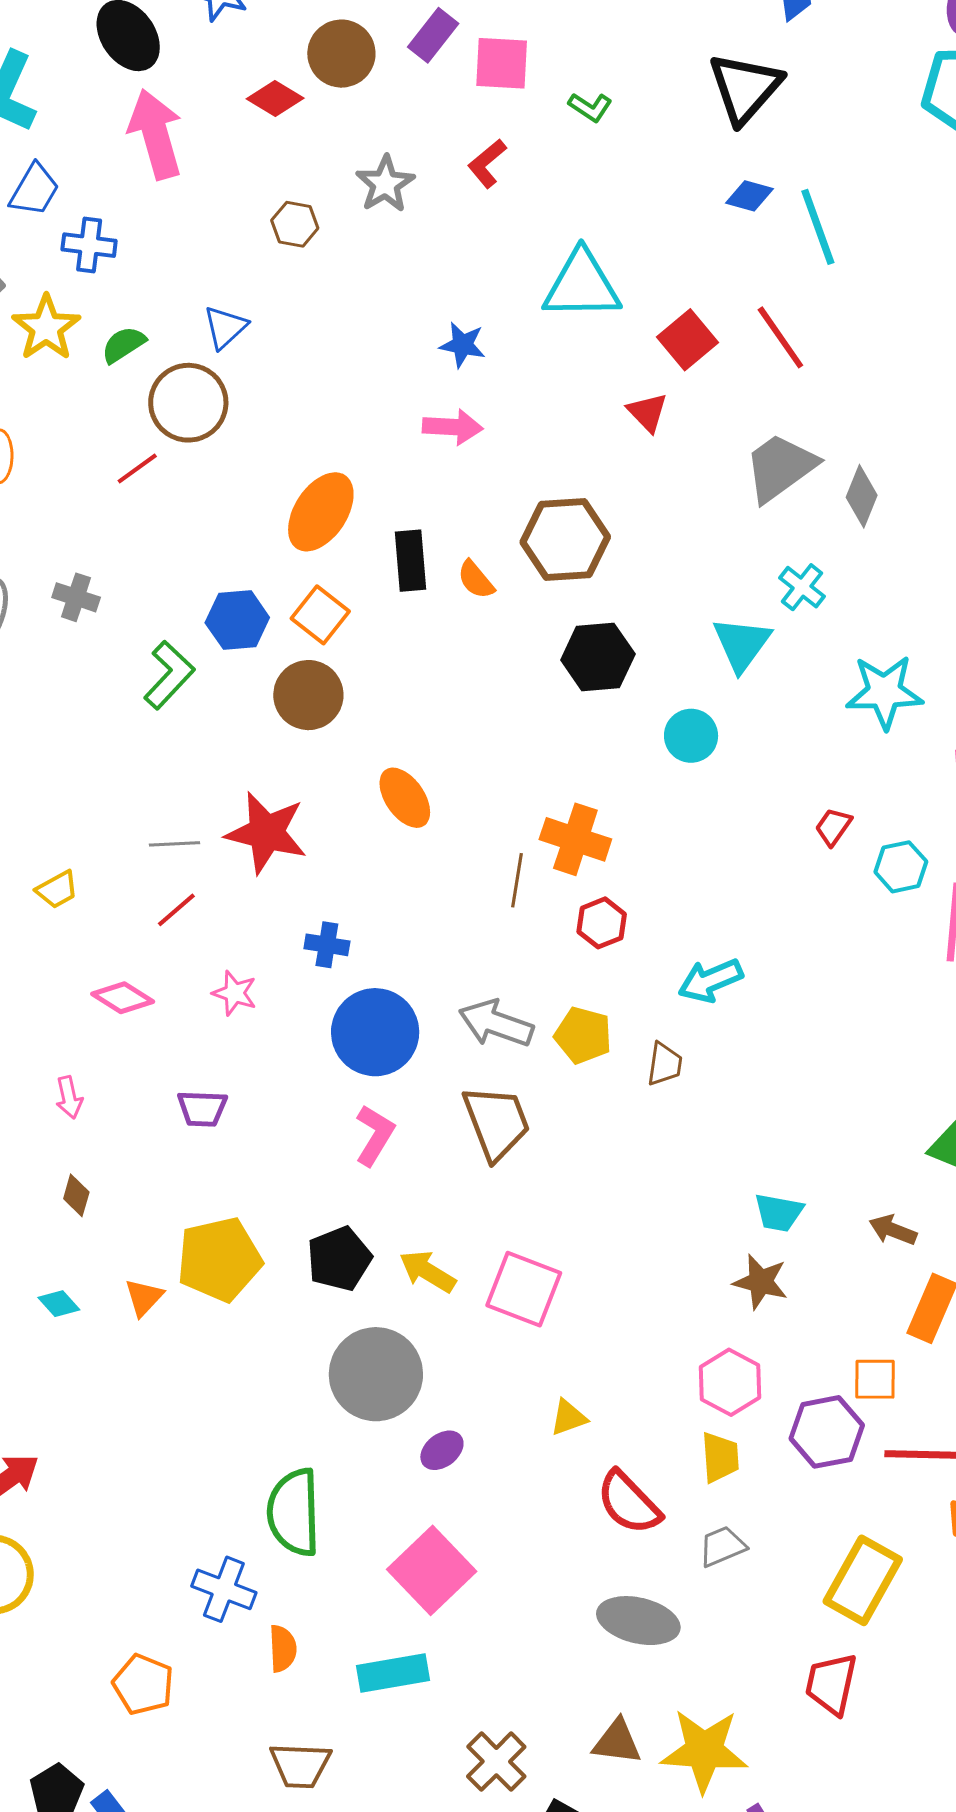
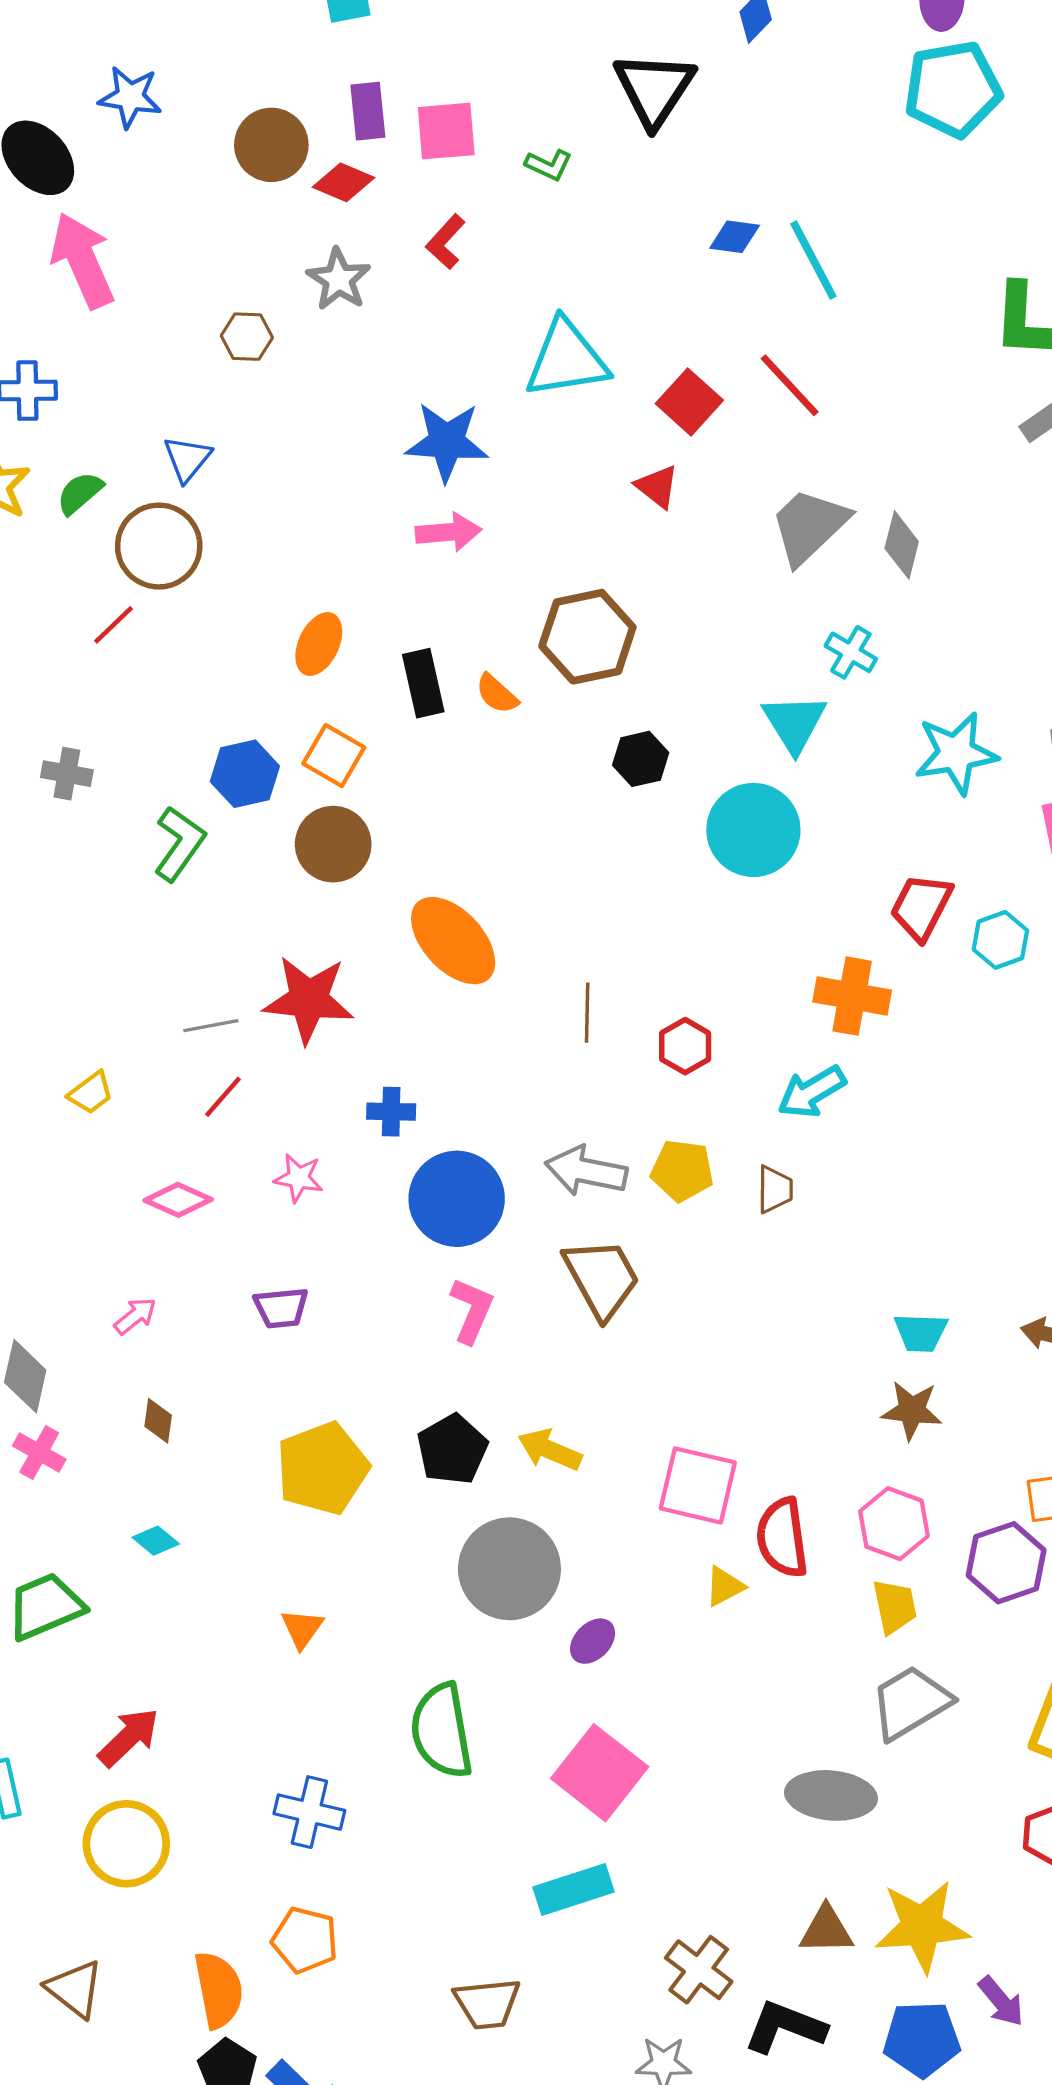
purple rectangle: (433, 35) -> (368, 111), turned -36
black triangle: (745, 88) -> (654, 89), moved
red diamond: (275, 98) -> (344, 182), moved
blue star: (463, 345) -> (447, 442), size x1.6
orange ellipse: (321, 512) -> (319, 644), size x0.7
black hexagon: (598, 657) -> (641, 759), size x0.7
cyan circle: (691, 736) -> (753, 830), size x1.6
orange ellipse: (405, 798) -> (453, 941), size x1.4
red trapezoid: (833, 827) -> (921, 907), size x1.6
orange cross: (575, 839) -> (852, 996), moved
pink arrow: (69, 1097) -> (135, 1316), turned -108
pink square: (524, 1289) -> (698, 1485), moved
orange triangle: (144, 1297) -> (302, 1629), moved
red semicircle: (629, 1503) -> (782, 1538), moved, turned 44
gray trapezoid: (722, 1546) -> (911, 1702), size x1.6
blue cross: (224, 1589) -> (309, 1812), moved
orange semicircle: (283, 1649) -> (219, 1990), moved, size x1.5

